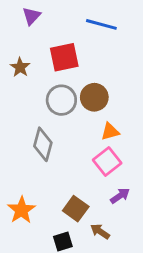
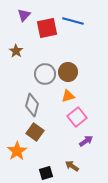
red square: (64, 57) -> (47, 28), moved
orange triangle: (110, 132) -> (68, 96), moved
brown square: (76, 209) -> (35, 132), moved

